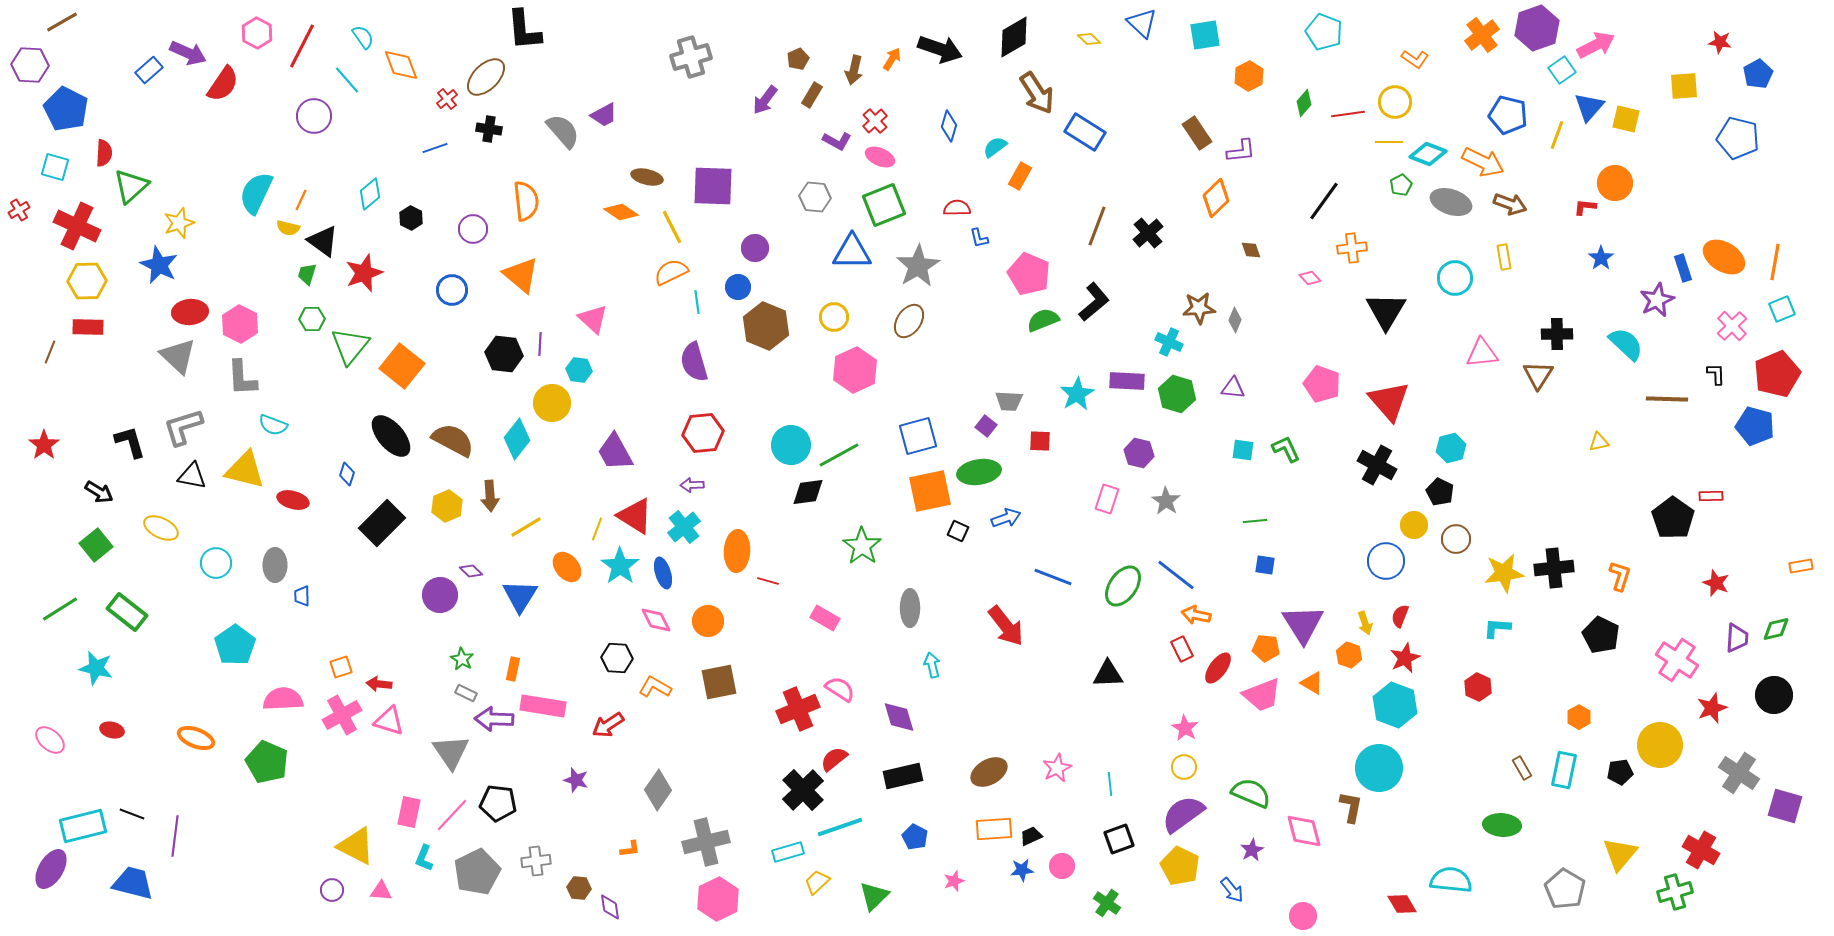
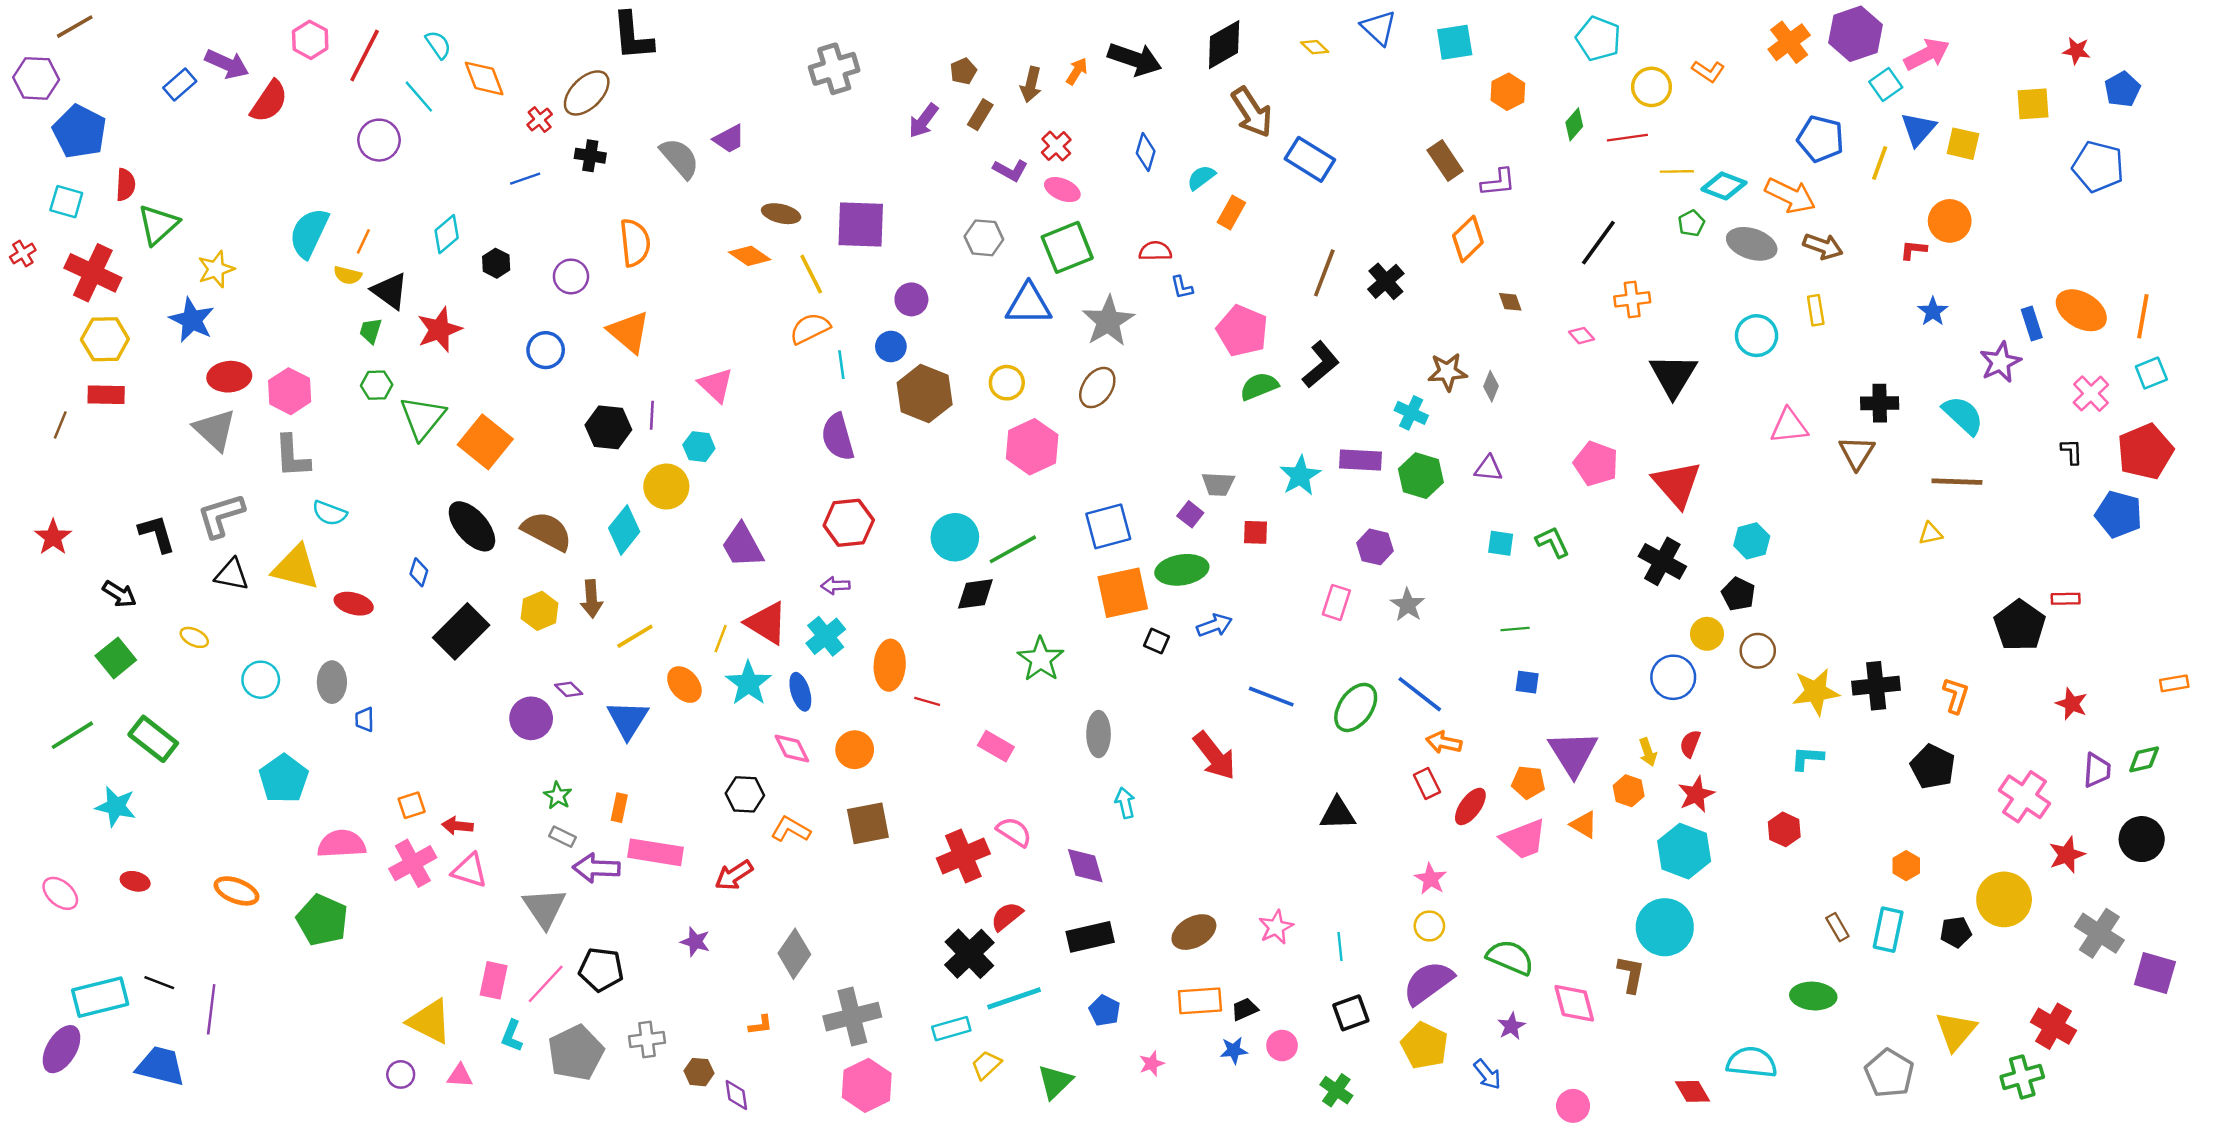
yellow circle: (1395, 102) -> (1651, 87), moved
brown line: (1667, 399) -> (1957, 482), moved
yellow ellipse: (161, 528) -> (194, 637), size x0.7

